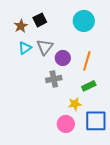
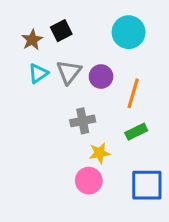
purple circle: (63, 58) -> (101, 77), moved
yellow star: (75, 104) -> (99, 153), moved
pink circle: (66, 124) -> (89, 181), moved

